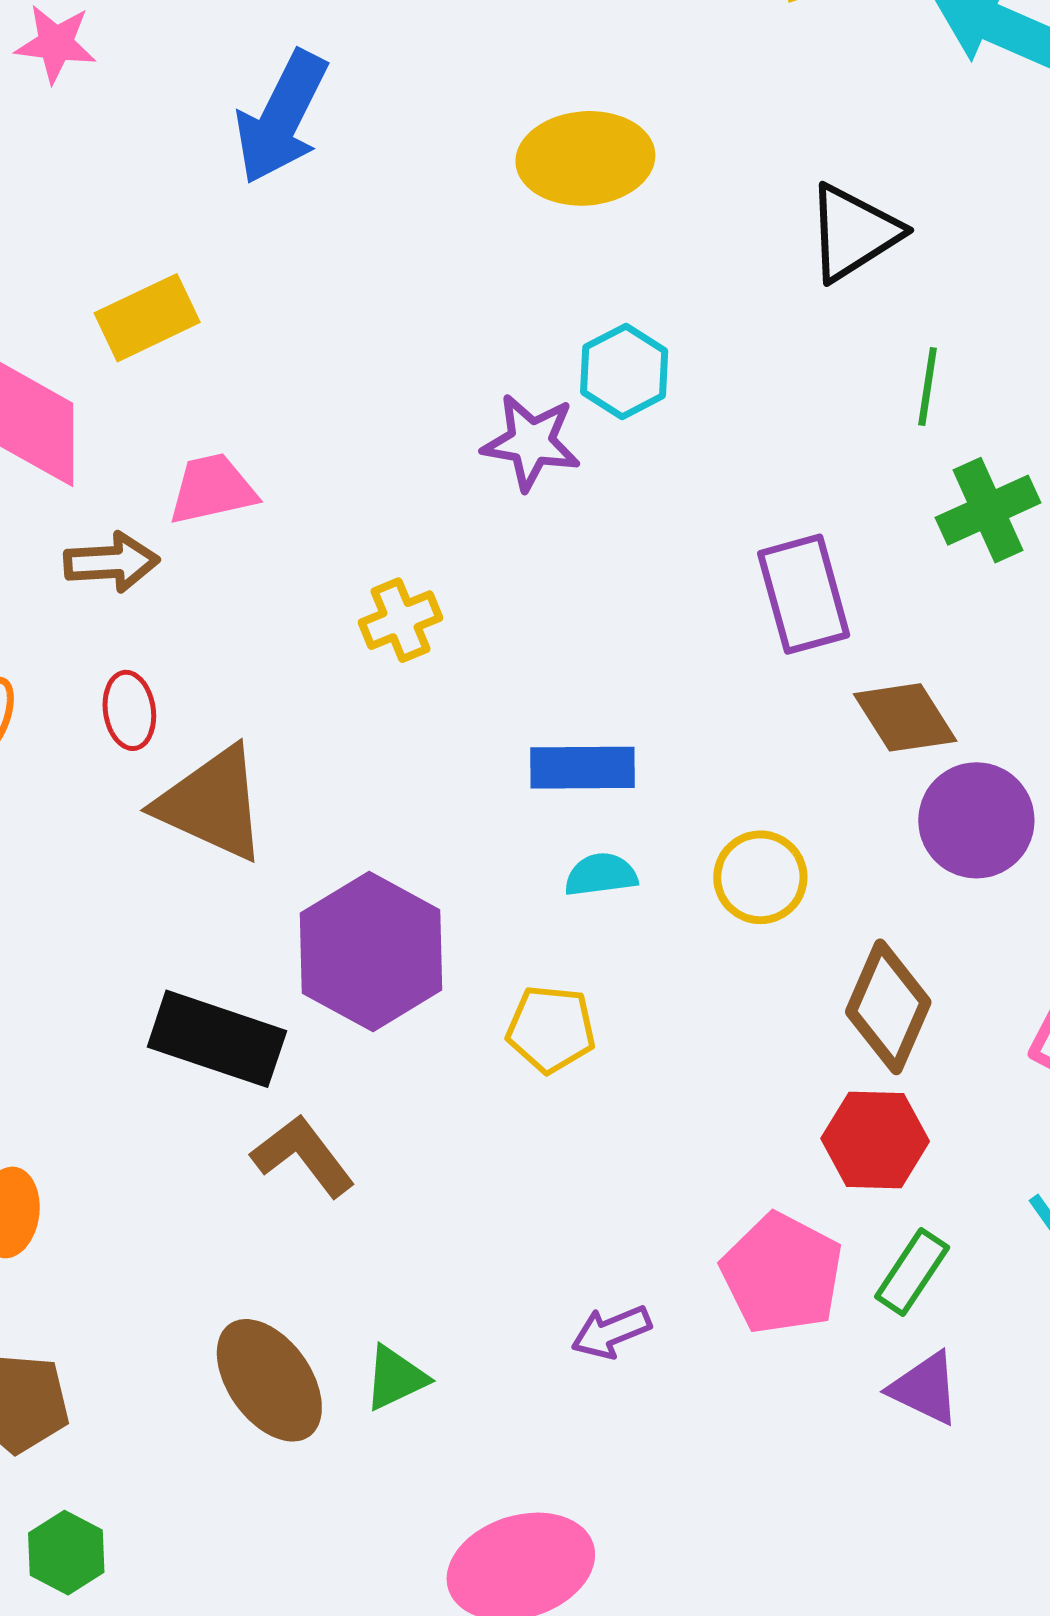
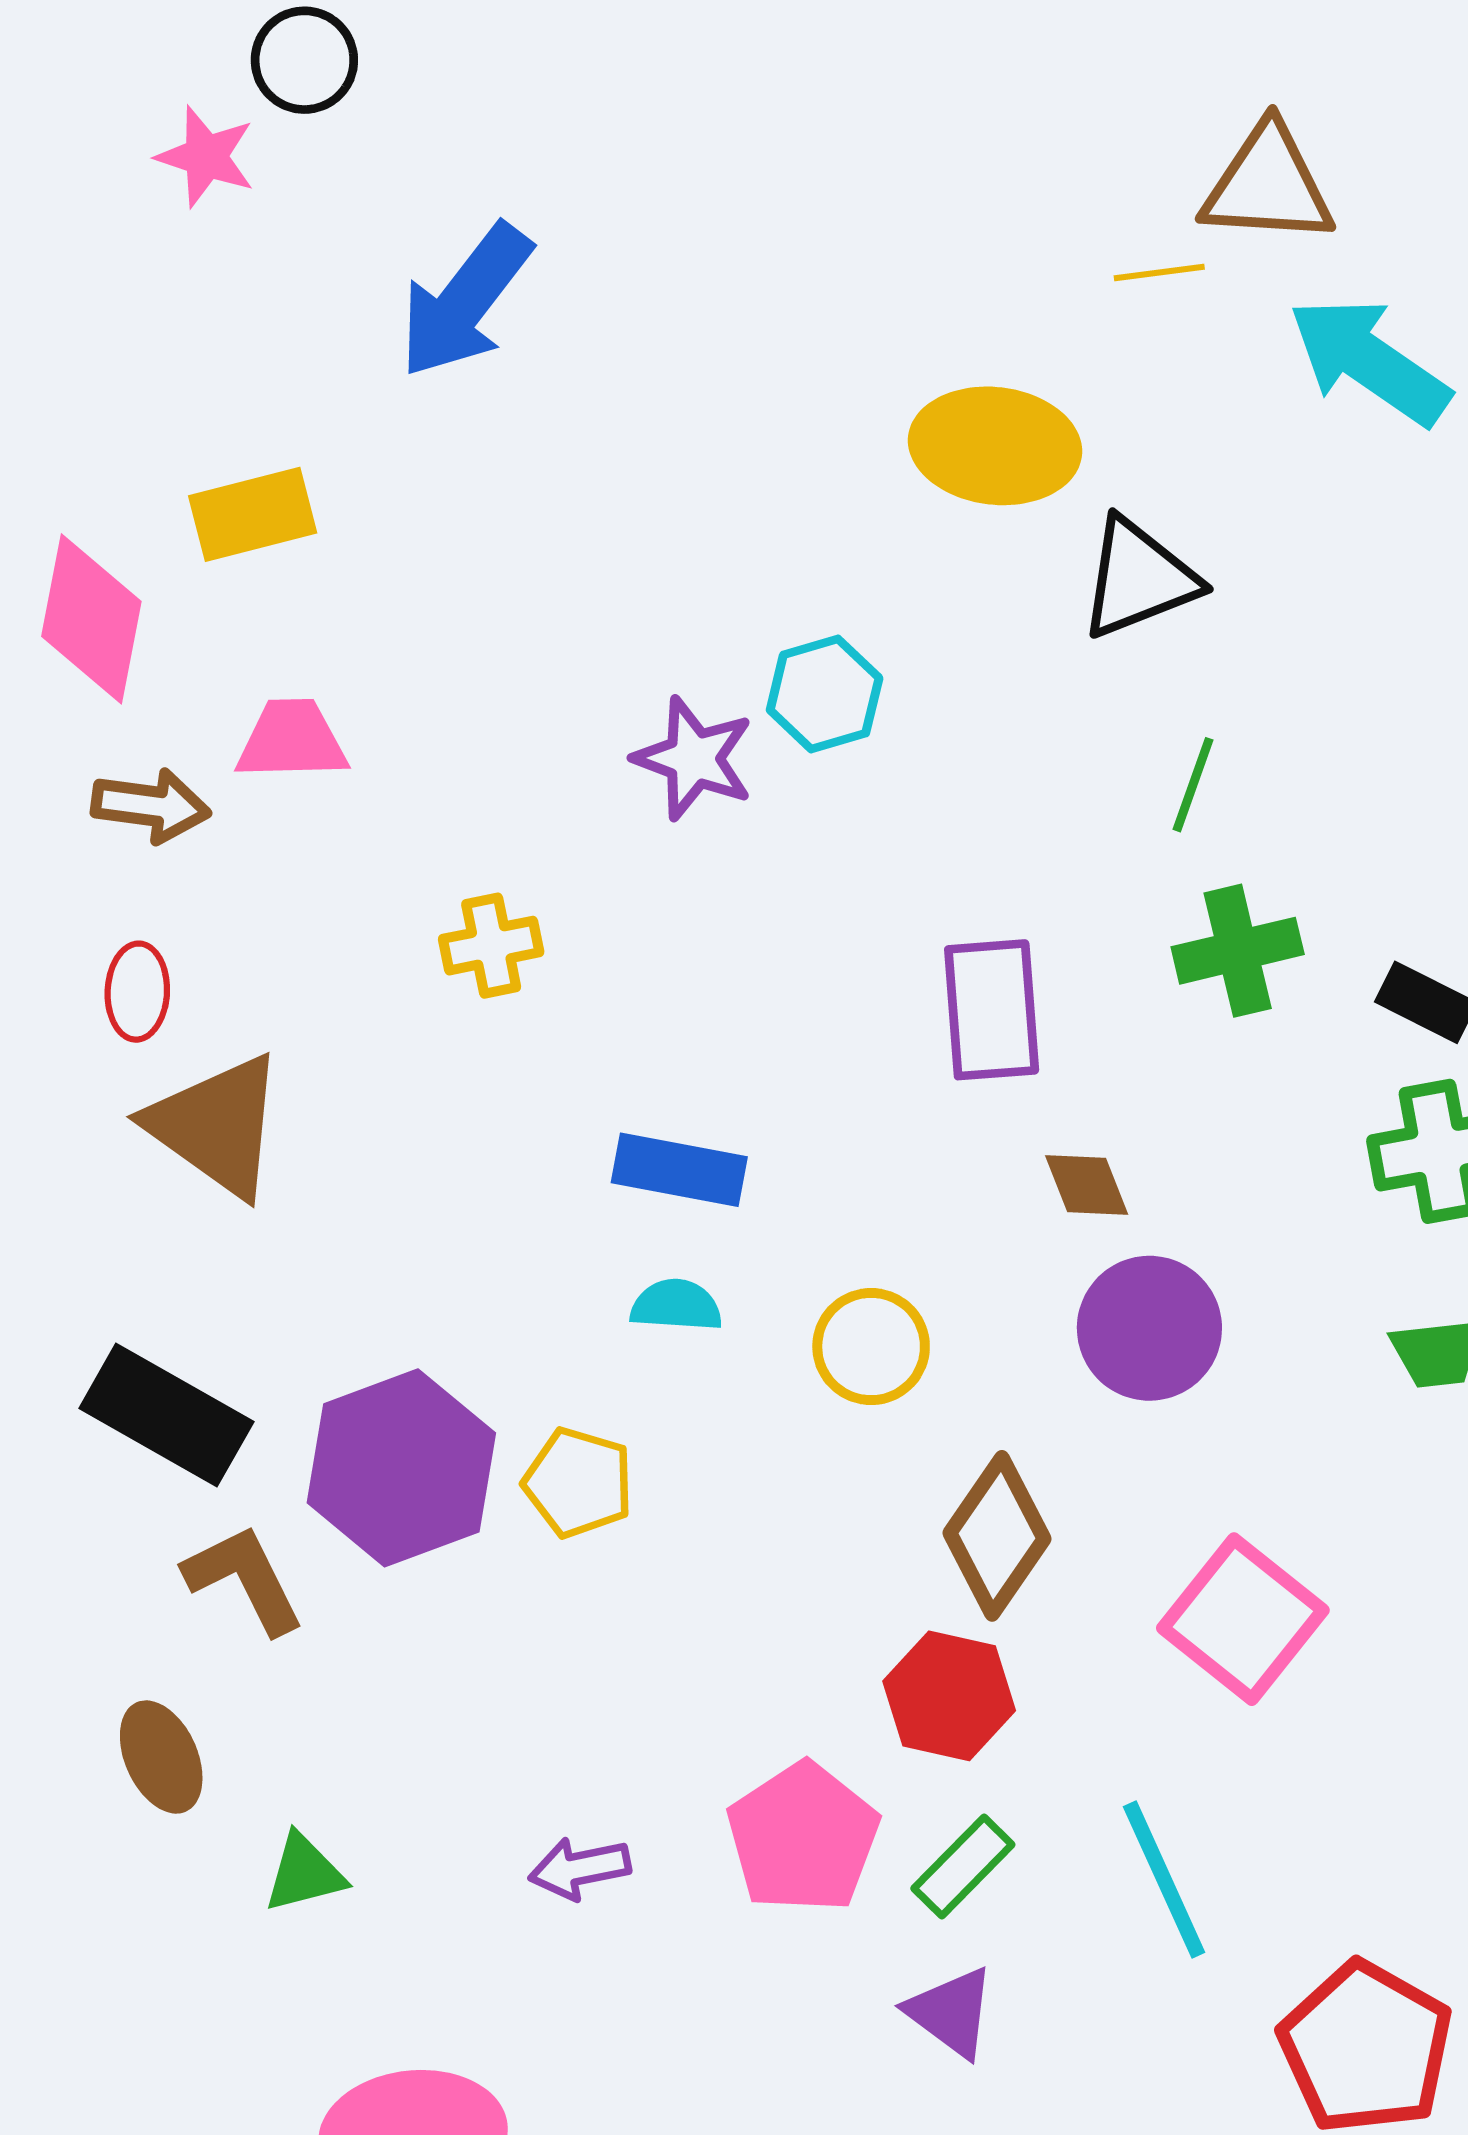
yellow ellipse: (585, 158) -> (995, 446), moved
brown diamond: (905, 717) -> (1087, 1185), size x0.7
purple hexagon: (371, 952) -> (401, 1468), moved
brown ellipse: (269, 1380) -> (161, 1757), moved, size x0.7

